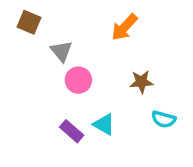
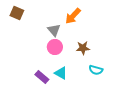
gray triangle: (61, 51) -> (54, 30), moved
pink circle: (78, 80) -> (55, 47), moved

